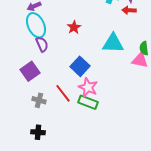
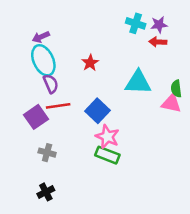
red line: (63, 93) -> (58, 106), moved, turned -60
black cross: (38, 132) -> (46, 192), turned -32

